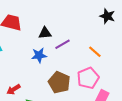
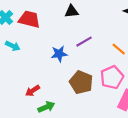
black triangle: (45, 33) -> (71, 11), moved

